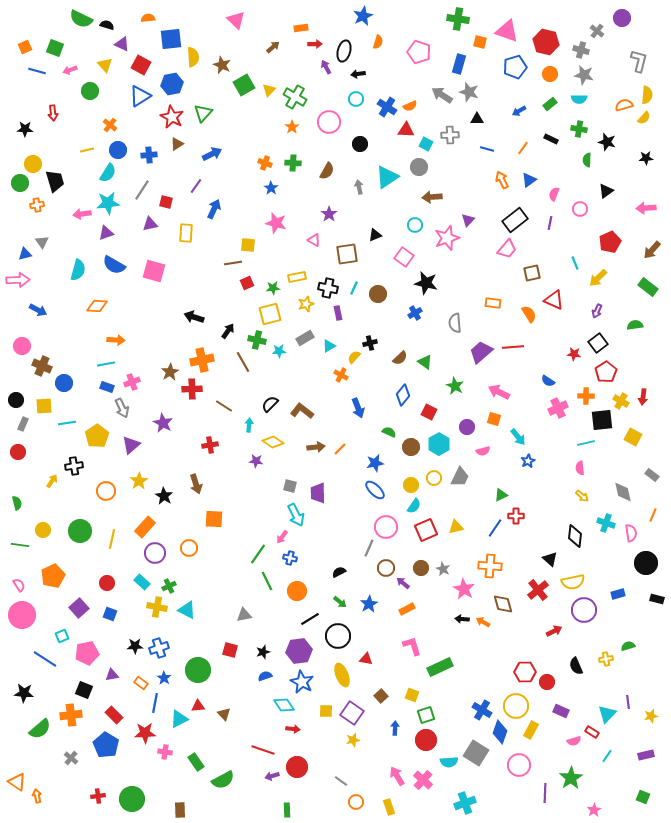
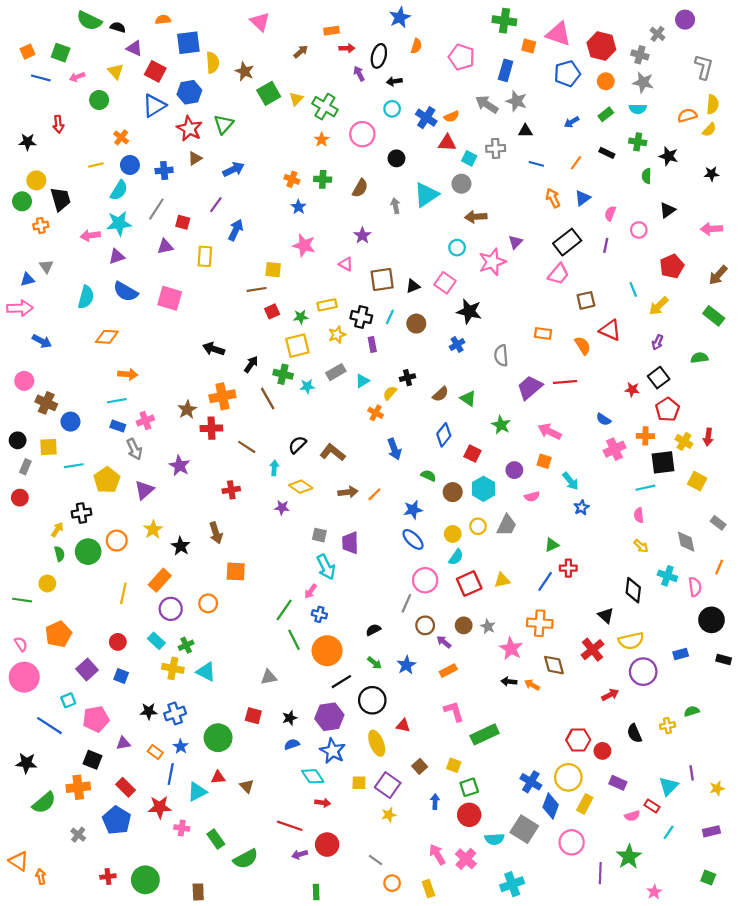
black triangle: (375, 235) -> (413, 286), moved
green semicircle: (17, 503) -> (59, 554), moved
green circle: (80, 531) -> (88, 552), moved
orange circle: (297, 591) -> (327, 651), size x1.4

